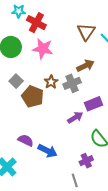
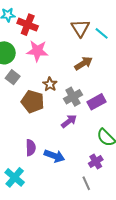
gray square: (16, 81) -> (13, 77), moved
gray cross: (72, 83) -> (73, 97), moved
purple arrow: (75, 117) -> (69, 121), moved
purple semicircle: (26, 140) -> (31, 148), turned 70

